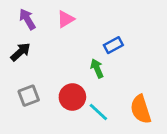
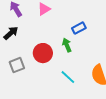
red circle: (72, 97) -> (43, 53), moved

